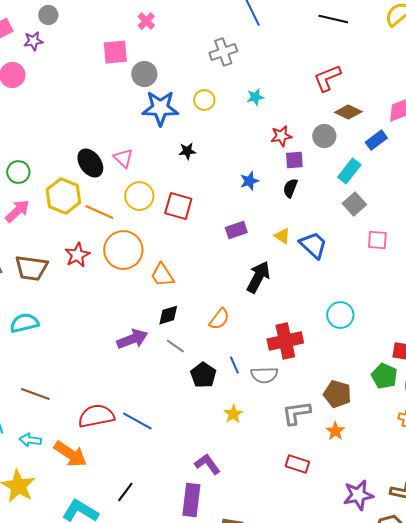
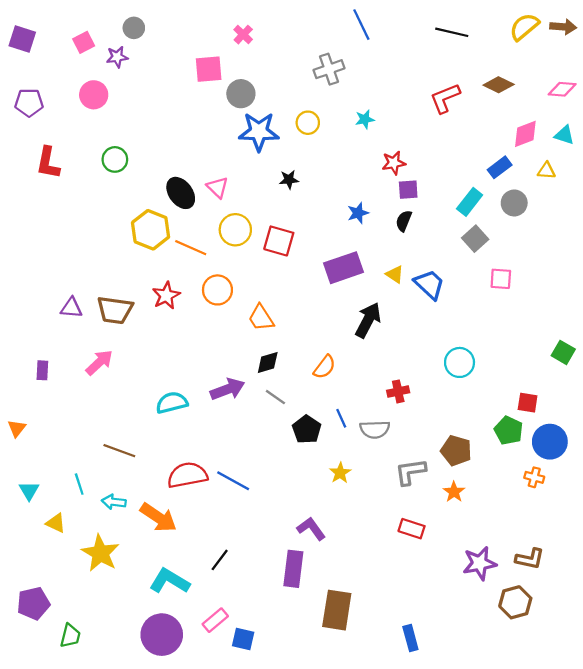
brown diamond: (348, 112) -> (499, 85), moved
gray circle: (324, 136) -> (514, 203), moved
green circle: (18, 172) -> (115, 159), moved
pink arrow: (17, 211) -> (99, 362), moved
purple rectangle: (236, 230) -> (344, 268), size x1.6
orange circle: (123, 250) -> (217, 290), size x0.7
cyan semicircle: (24, 323) -> (172, 403), moved
red cross: (285, 341) -> (398, 391), size x0.6

